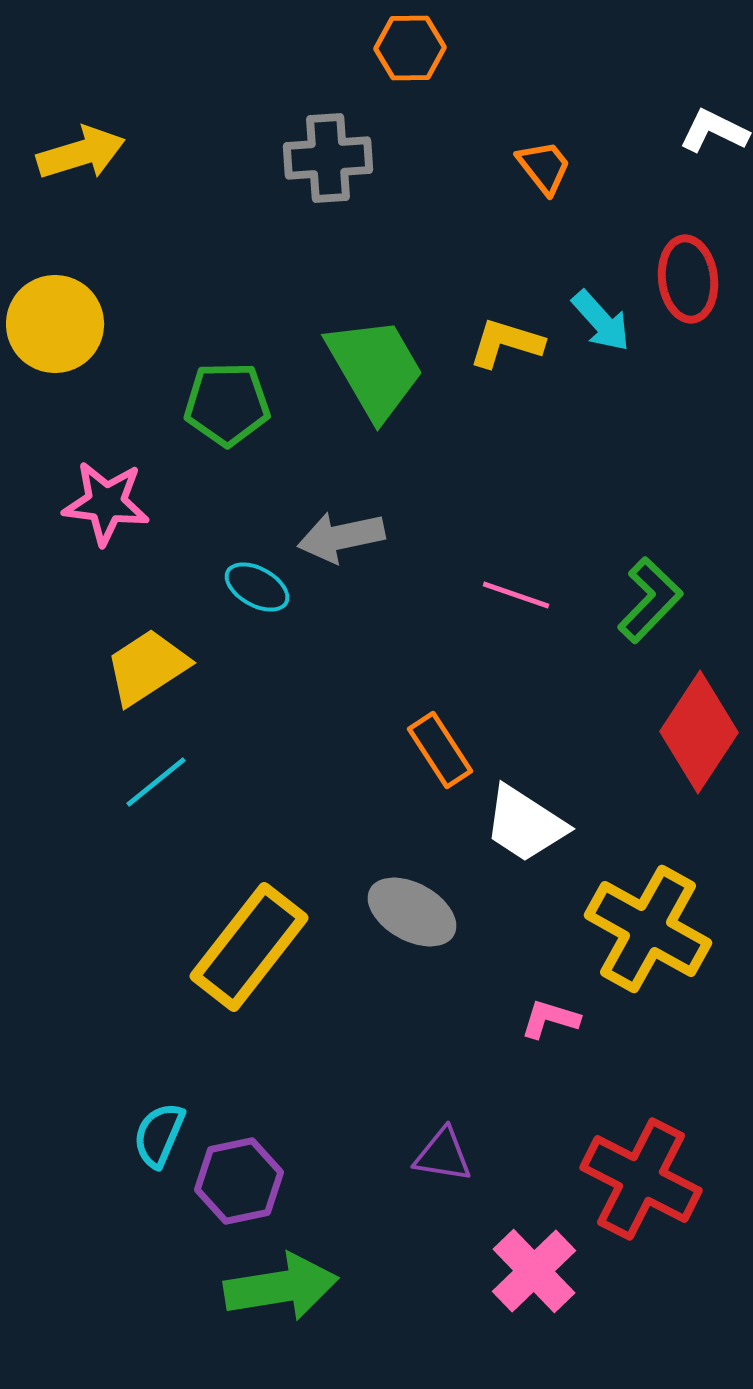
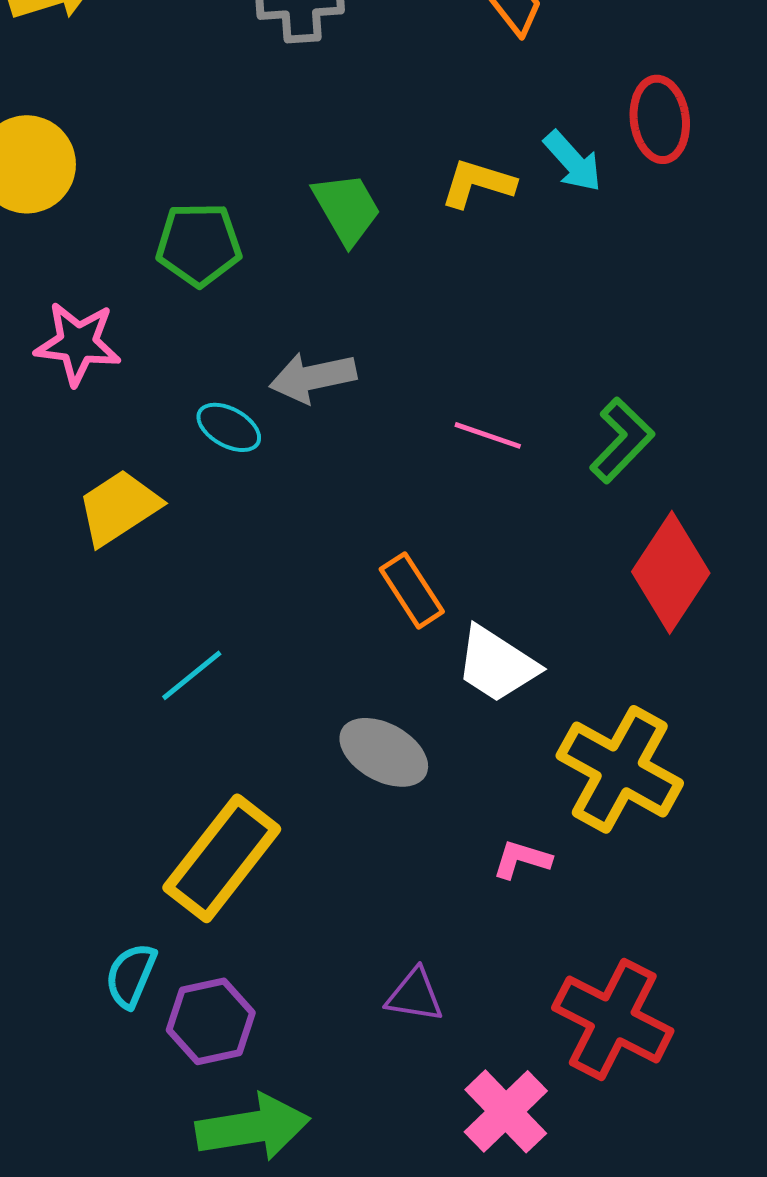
green trapezoid: (375, 368) -> (347, 208), size x0.7
cyan line: (156, 782) -> (192, 675), moved
yellow rectangle: (249, 947) -> (222, 858), moved

